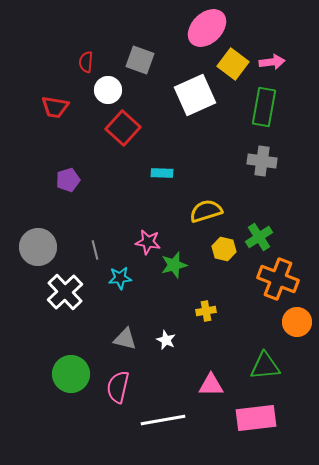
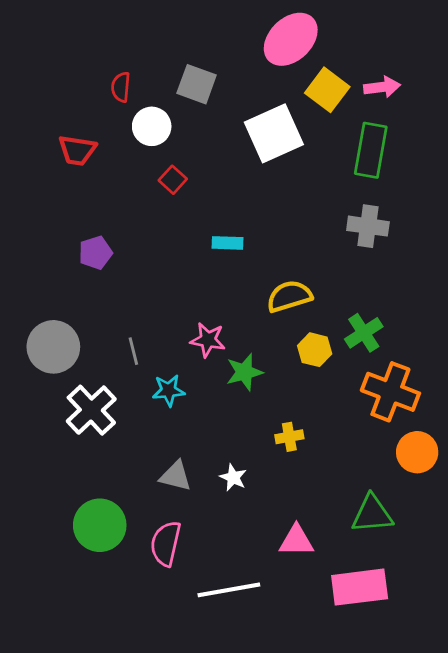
red square: (123, 128) -> (173, 180), size x0.6

